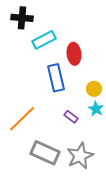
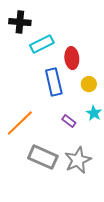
yellow circle: (94, 89) -> (89, 84), moved

